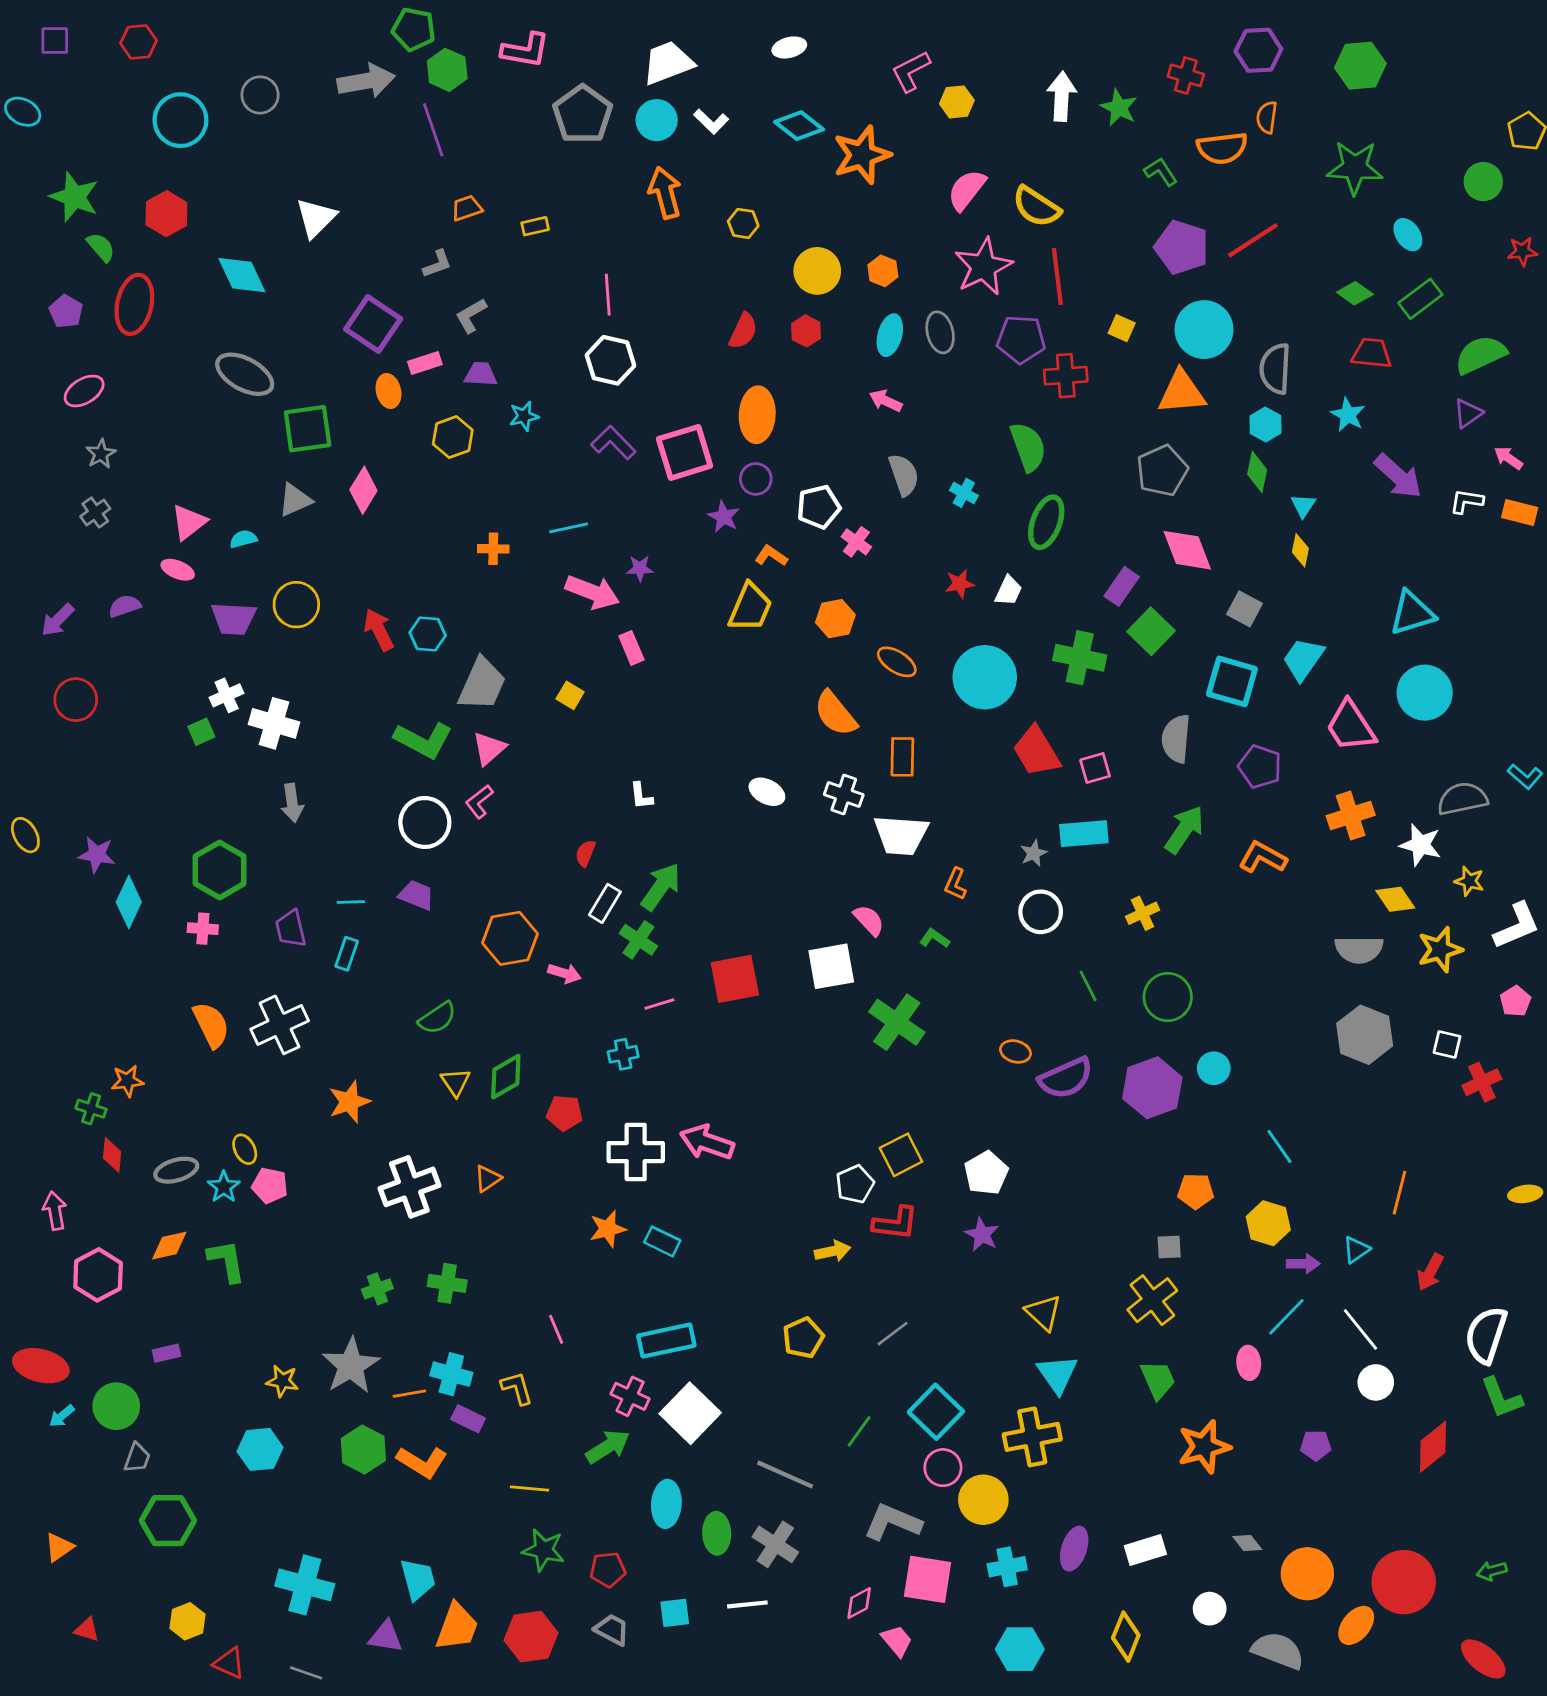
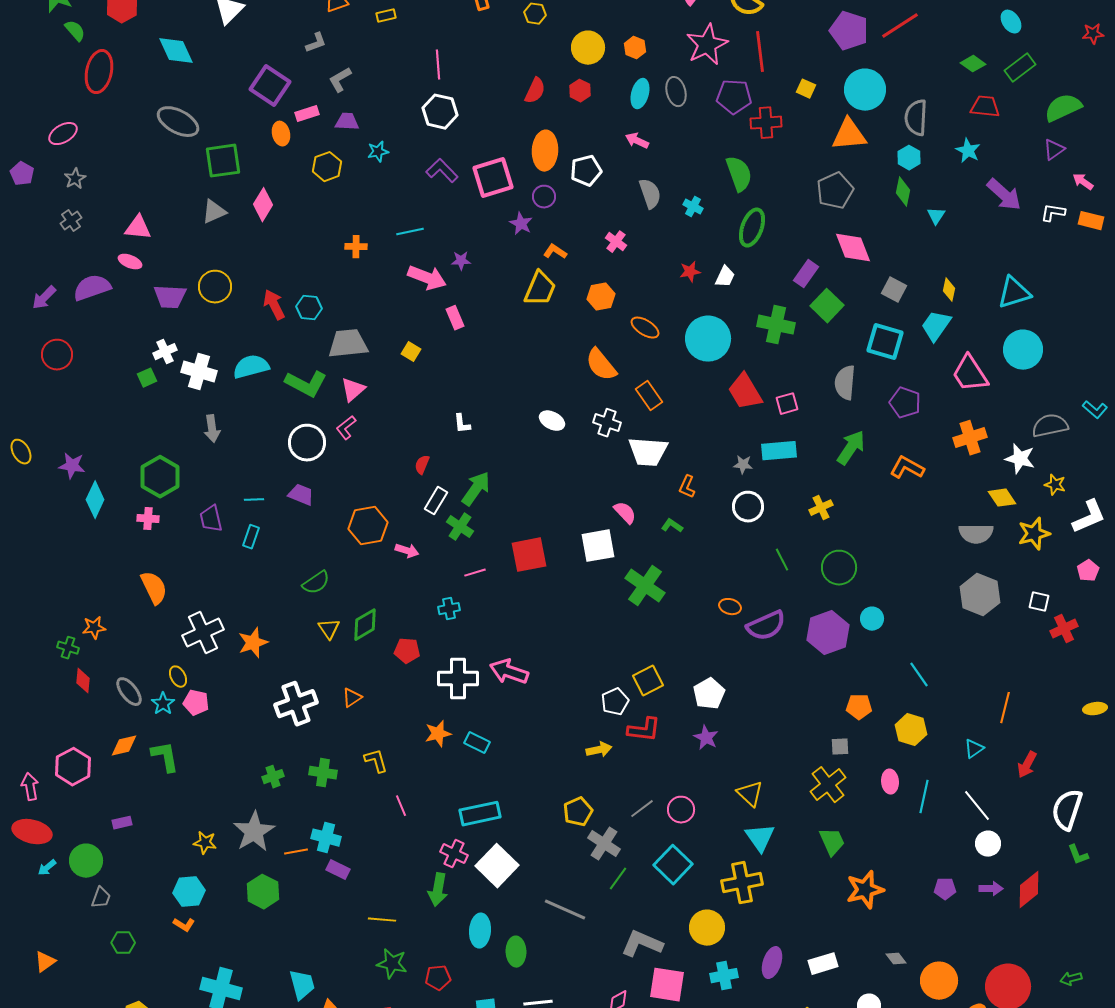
purple pentagon: (66, 311) -> (22, 174), moved
white pentagon: (819, 507) -> (586, 171), moved
pink triangle: (189, 522) -> (138, 228), turned 44
cyan semicircle: (243, 539) -> (251, 367), moved, size x1.8
yellow diamond: (1300, 550) -> (949, 290), moved
purple semicircle: (125, 606) -> (92, 288), size x1.6
gray trapezoid: (482, 684) -> (348, 344), turned -120
orange rectangle: (902, 757) -> (649, 396), turned -36
gray star: (1034, 853) -> (743, 465), turned 30
white cross: (280, 1025) -> (203, 633), moved
gray ellipse: (176, 1170) -> (129, 692), turned 68
pink arrow: (55, 1211) -> (30, 787), moved
purple arrow: (1303, 1264) -> (991, 889), moved
cyan line: (1286, 1317) -> (924, 797), turned -32
pink ellipse: (1249, 1363) -> (890, 782), moved
yellow L-shape: (517, 1388) -> (376, 761), moved
green L-shape: (1501, 1398) -> (1078, 855), size x0.7
green arrow: (608, 1447) -> (438, 890), turned 132
orange L-shape: (422, 1462) -> (184, 925), moved, size x0.6
pink circle: (943, 1468) -> (681, 810), moved
green hexagon: (168, 1521) -> (123, 943), size x0.6
gray cross: (775, 1544) -> (604, 844), moved

